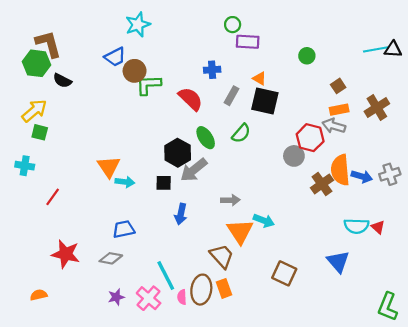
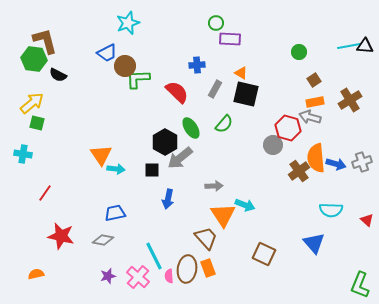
green circle: (307, 56) -> (299, 52), moved
red line: (53, 197) -> (45, 193), moved
red triangle: (378, 227) -> (367, 220), moved

